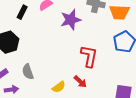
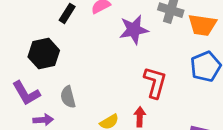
red arrow: (80, 82) -> (140, 117), turned -136

